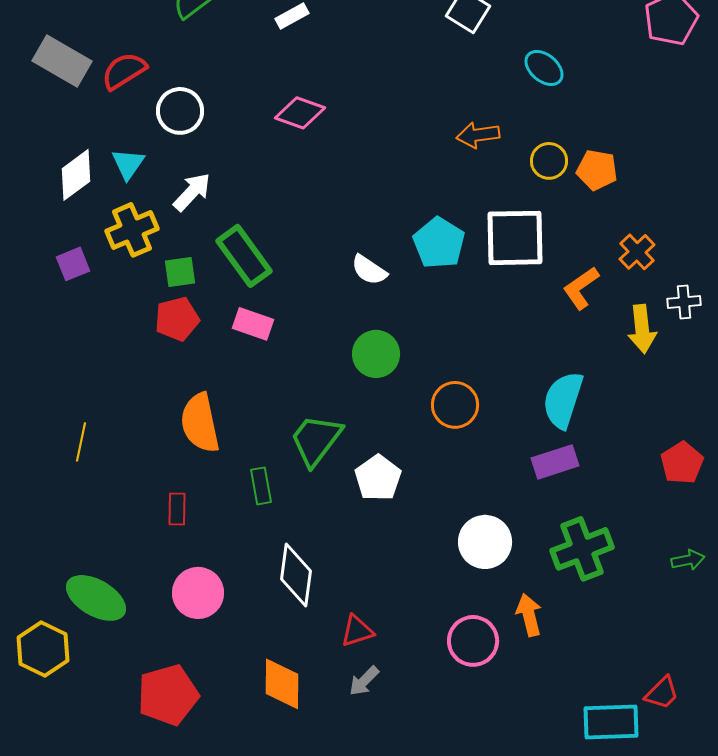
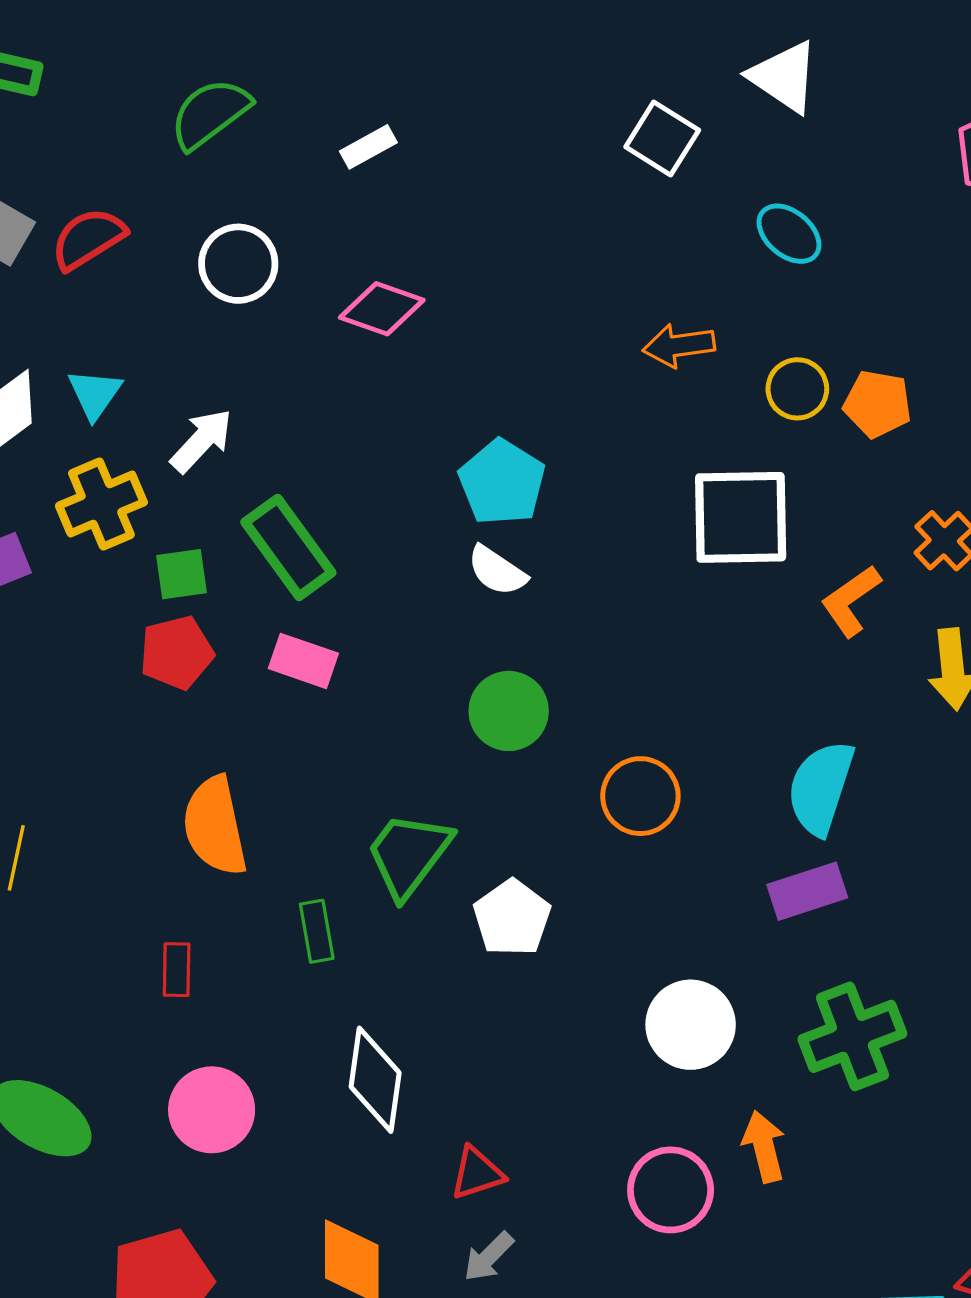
white circle: (180, 111) -> (238, 264), moved
cyan pentagon: (439, 243) -> (502, 482), moved

